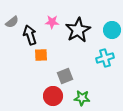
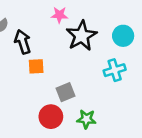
pink star: (52, 22) -> (59, 15), moved

